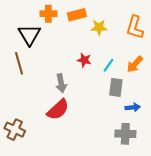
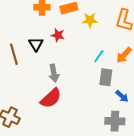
black triangle: (29, 35) -> (36, 44), moved, size x0.7
red star: (84, 60) -> (58, 35), moved
blue arrow: (133, 107) -> (122, 96), turned 48

